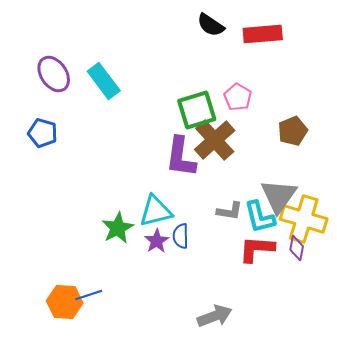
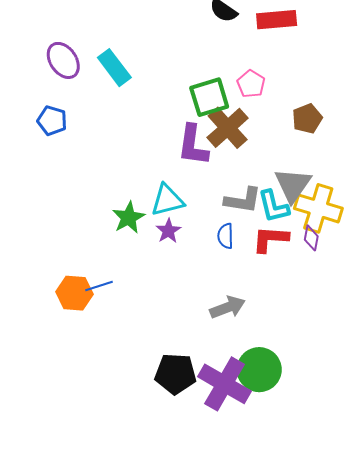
gray L-shape: (230, 211) -> (243, 200), size x1.4
blue semicircle: (181, 236) -> (226, 236), moved

